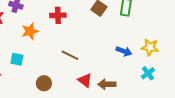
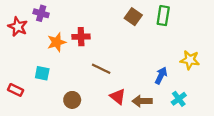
red cross: (58, 15) -> (81, 37), moved
blue arrow: (124, 51) -> (161, 75), moved, turned -84
cyan cross: (148, 73) -> (179, 99), moved

